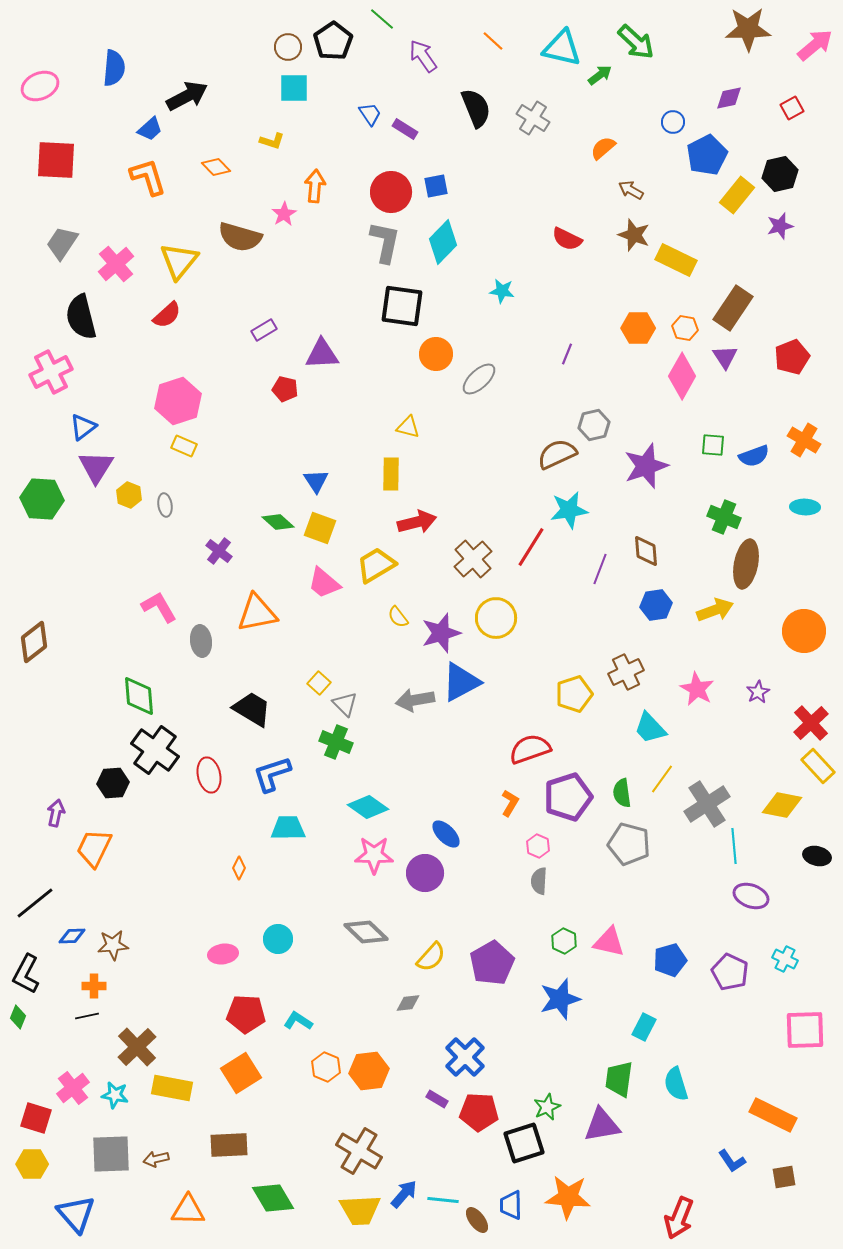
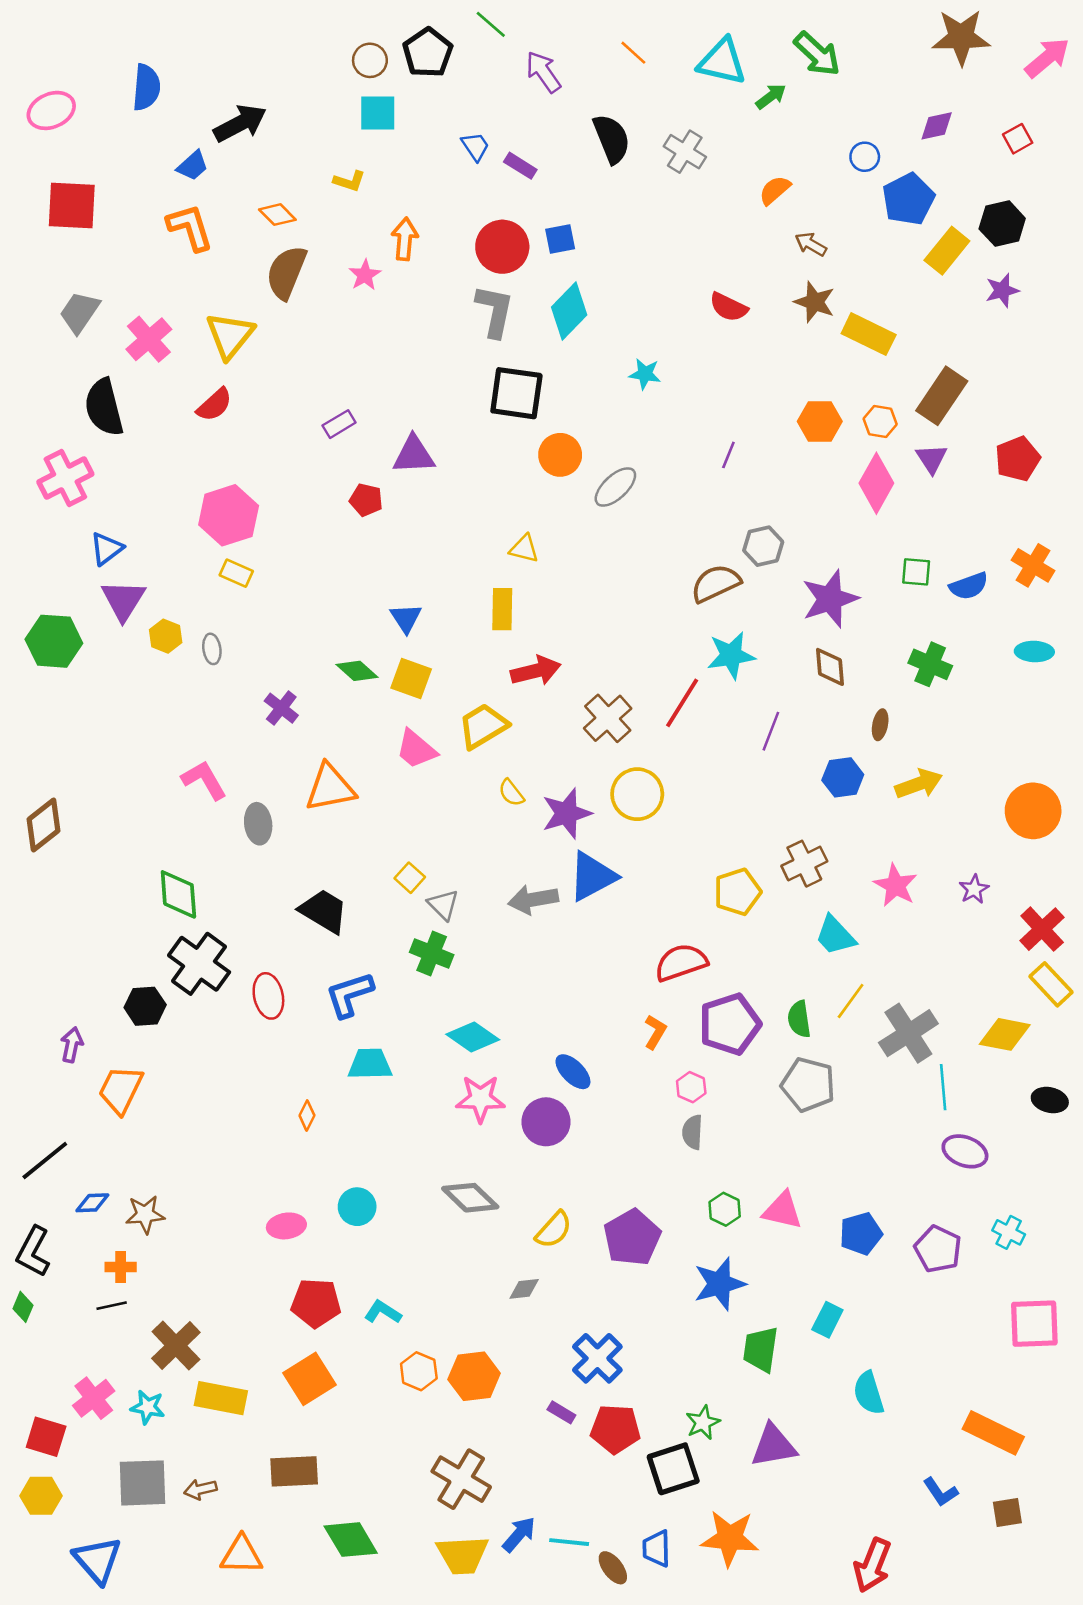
brown semicircle: (240, 237) -> (286, 272), moved, turned 96
brown diamond: (646, 551) -> (830, 667), moved
brown ellipse: (746, 564) -> (880, 725), moved, size x0.5
green trapezoid: (619, 1079) -> (761, 1349), moved

